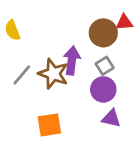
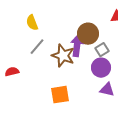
brown circle: (103, 33) -> (88, 34), moved
gray line: (22, 75) -> (37, 47), moved

